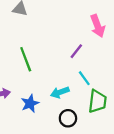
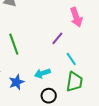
cyan line: (84, 78) -> (71, 59), moved

